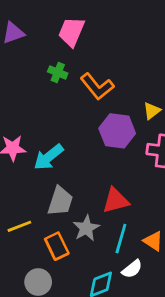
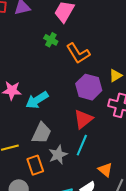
red triangle: (116, 200) -> (83, 119), moved, turned -30
cyan line: (121, 239) -> (82, 145), moved

